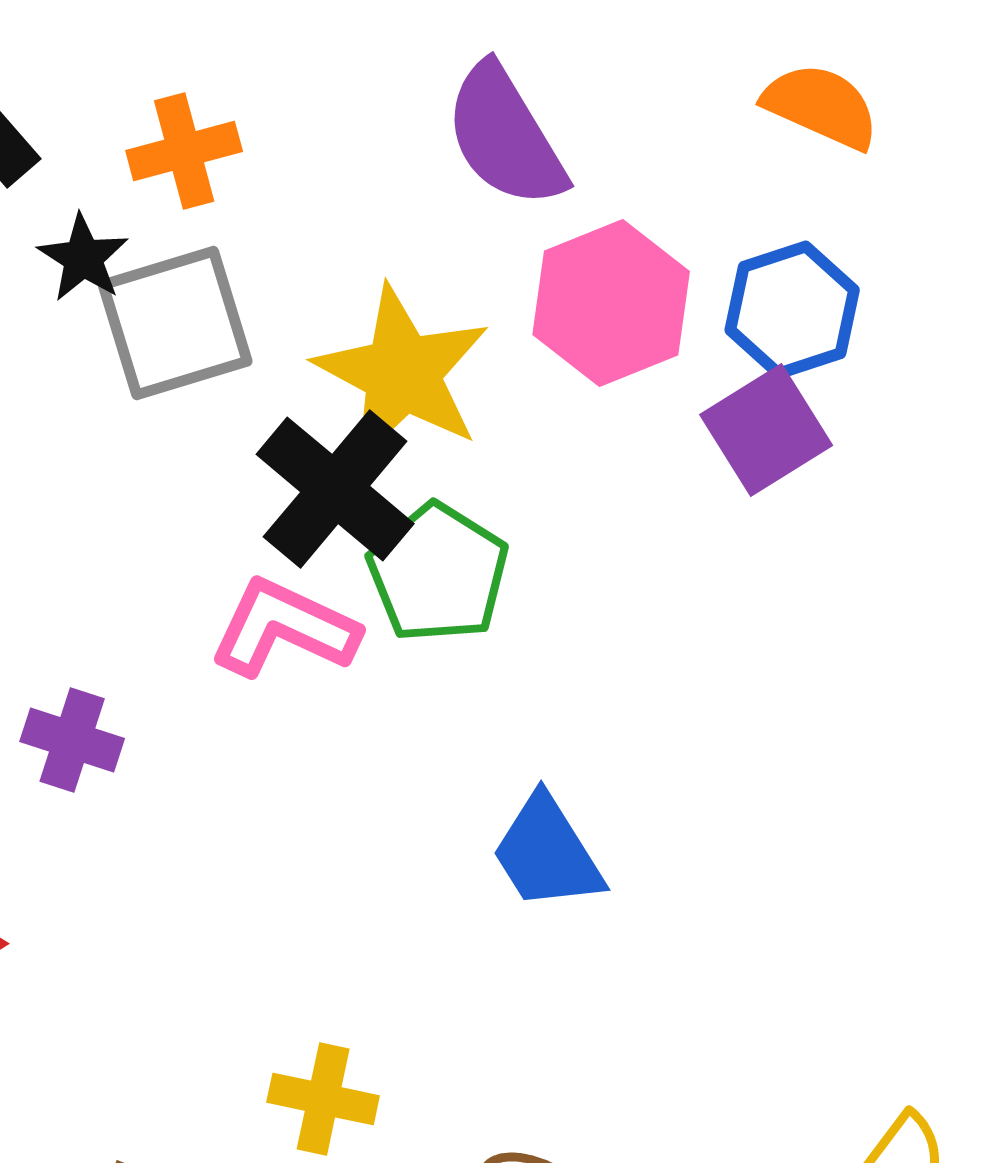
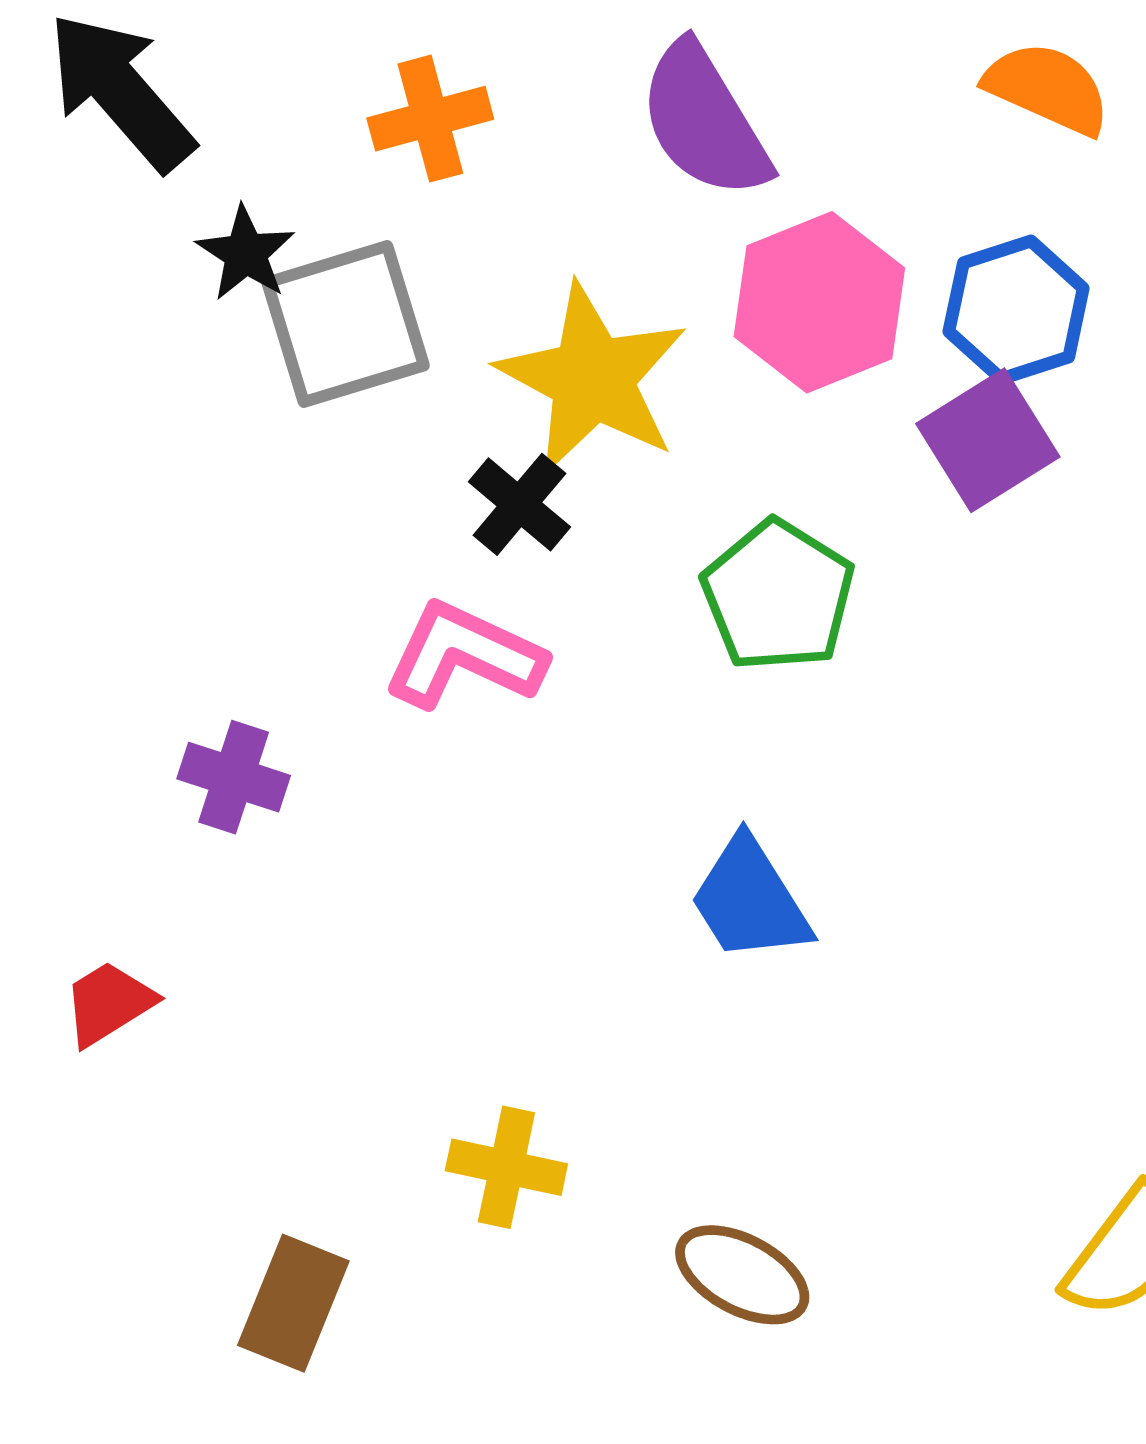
orange cross: (184, 151) -> (430, 119), moved
black cross: (335, 489) -> (519, 504), size x0.6
green pentagon: (438, 573) -> (778, 596), moved

